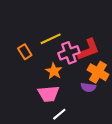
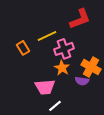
red L-shape: (88, 50) -> (80, 19), moved
orange star: (54, 71) -> (62, 68), moved

